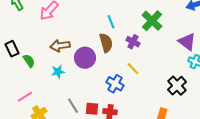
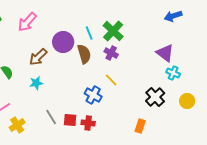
green cross: (152, 21) -> (113, 31), moved
brown arrow: (60, 46) -> (38, 57), turned -36
purple circle: (85, 58) -> (63, 42), moved

